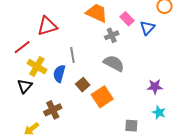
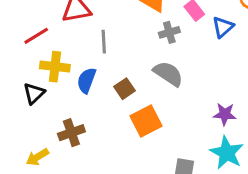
gray line: (72, 55) -> (104, 42), moved
yellow cross: (37, 67) -> (55, 67), turned -30
brown square: (83, 85) -> (124, 89), moved
cyan star: (159, 112) -> (227, 153), size x1.6

